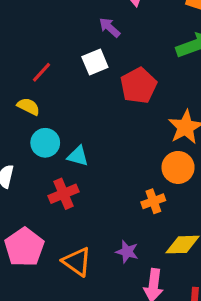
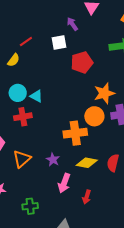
yellow semicircle: (28, 107) -> (14, 60), turned 88
cyan circle: (45, 143) -> (18, 93), moved
orange cross: (153, 201) -> (75, 133), size x1.6
orange triangle: (77, 262) -> (22, 159), turned 30

